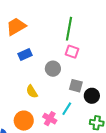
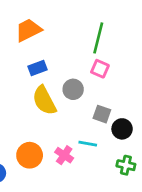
yellow semicircle: (32, 92) -> (44, 100), moved, size x1.6
cyan line: (67, 109) -> (88, 144), turned 64

